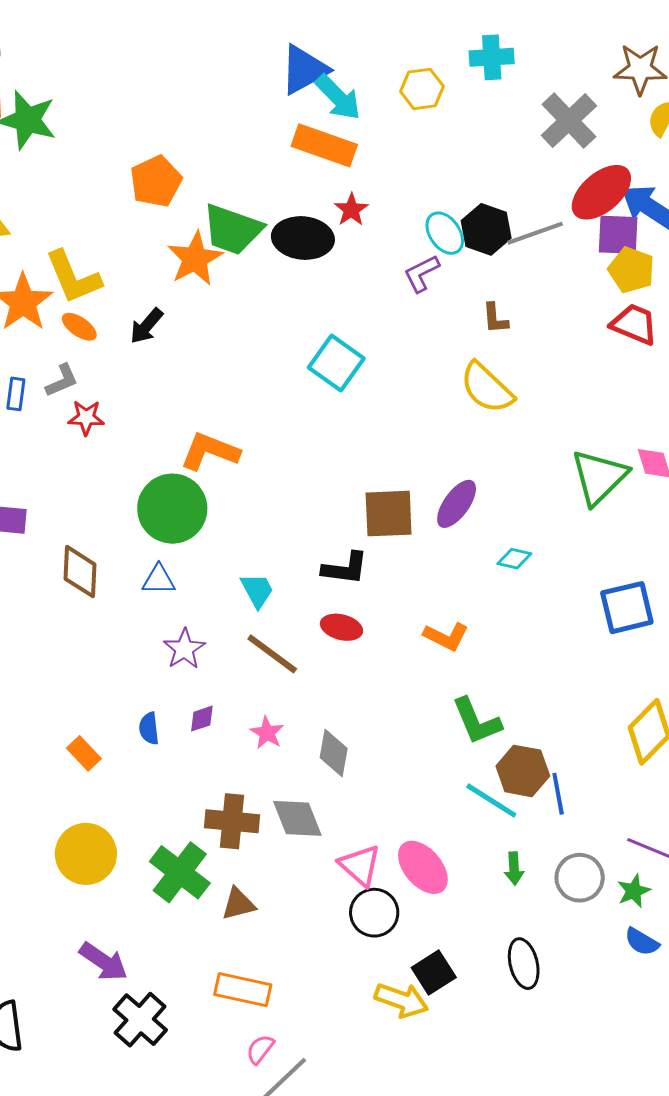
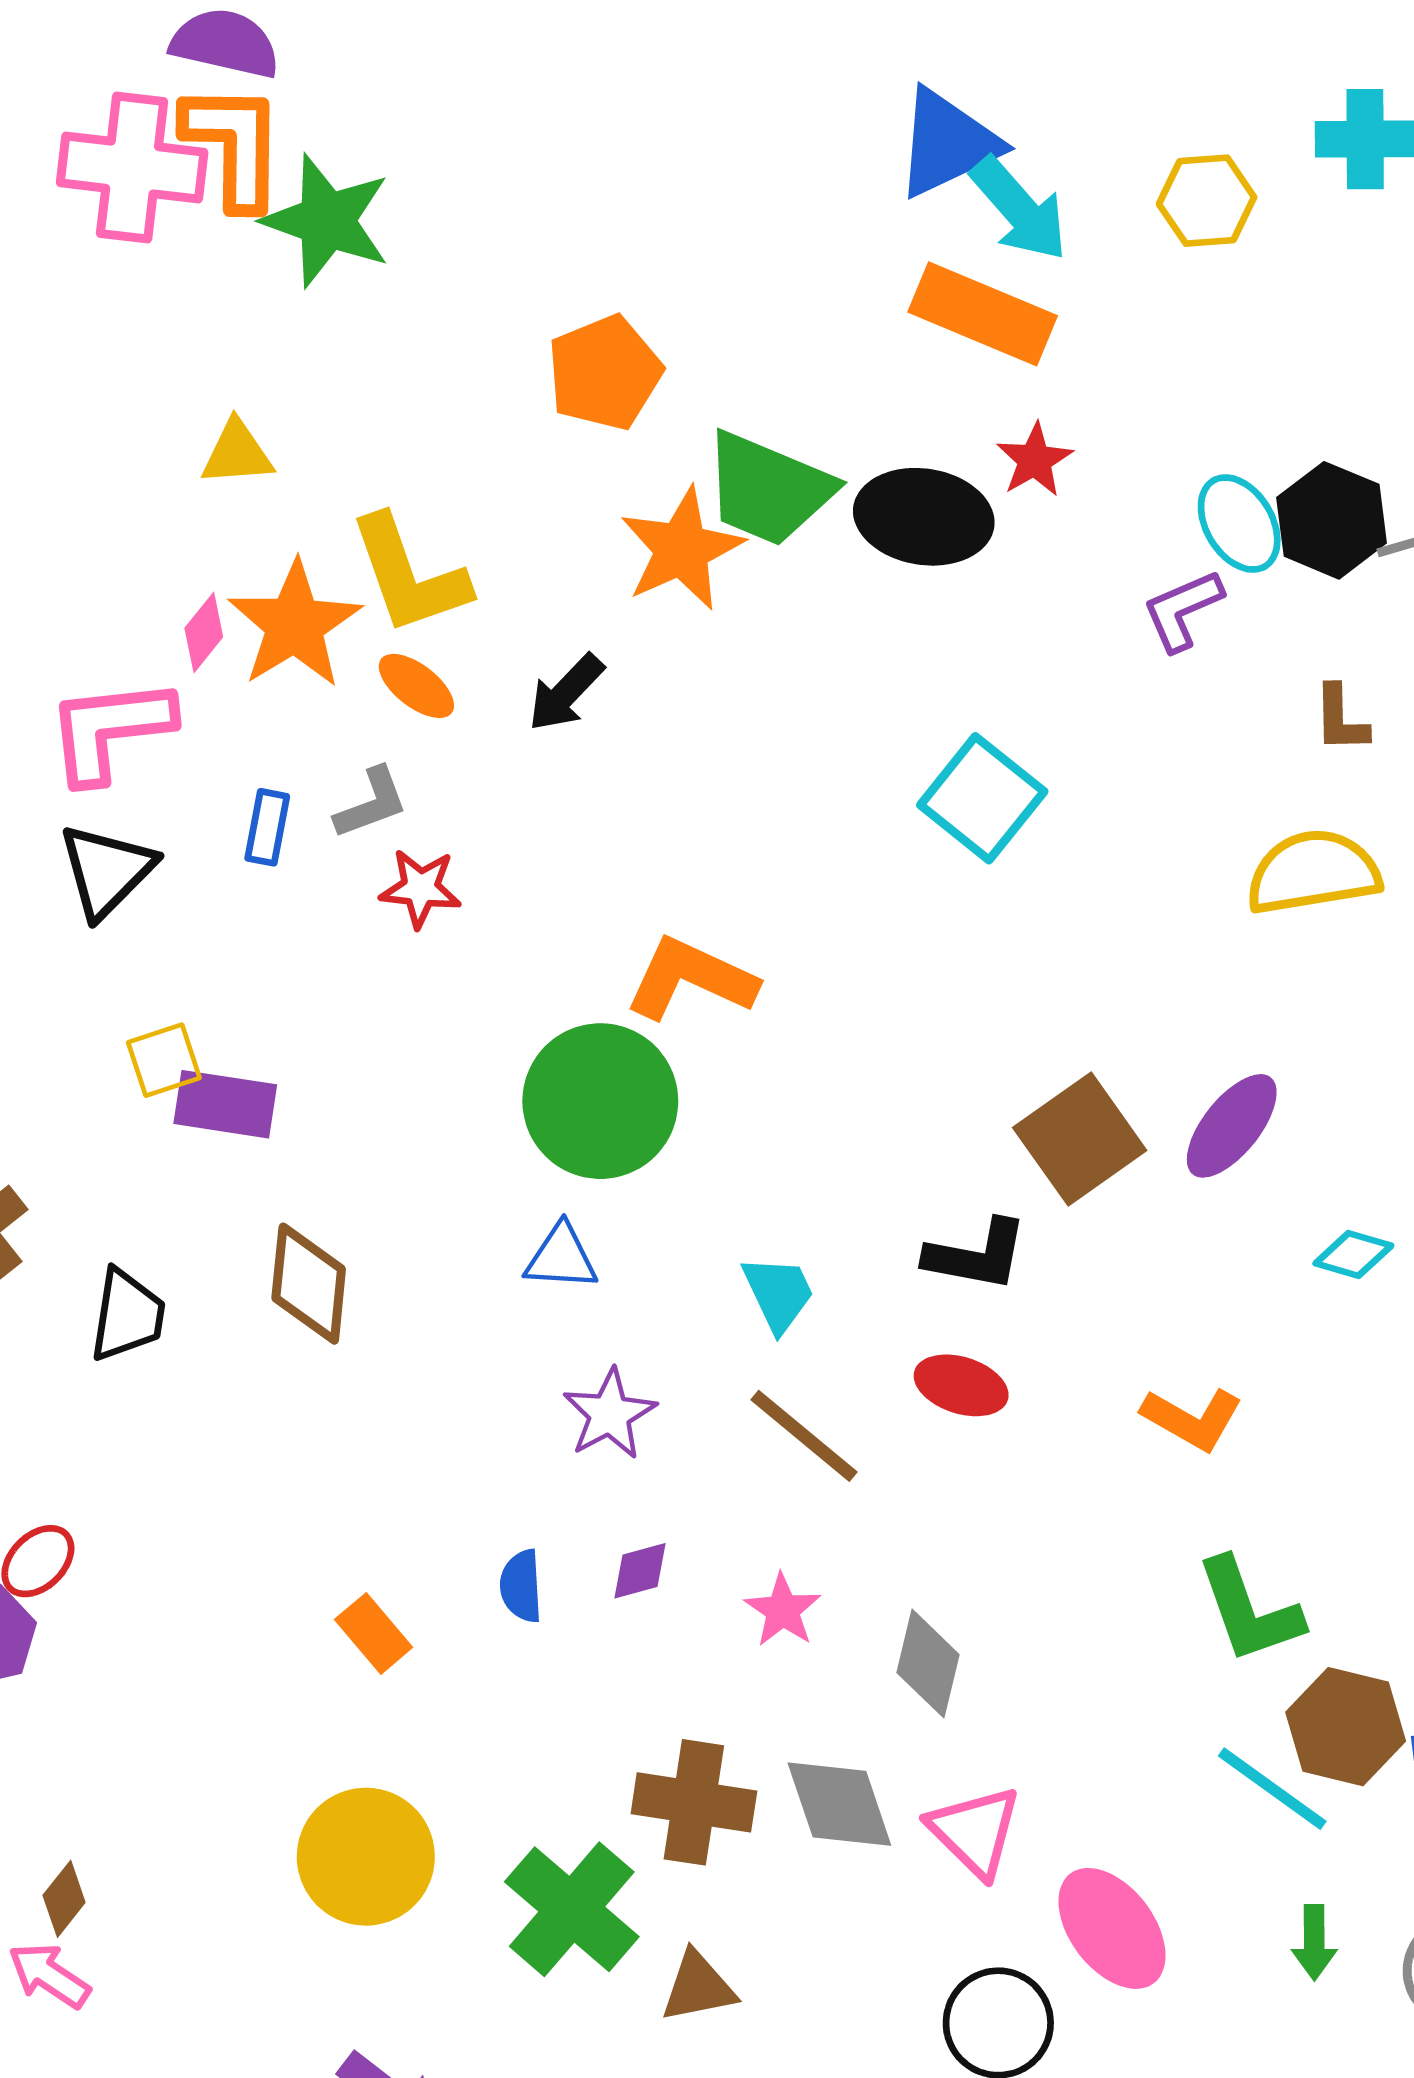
yellow semicircle: (487, 388) -> (1313, 872), turned 124
brown square: (389, 514) -> (1080, 1139), turned -36
brown diamond: (80, 572) -> (309, 1284), moved
pink triangle: (360, 865) -> (975, 1831), moved

